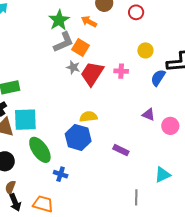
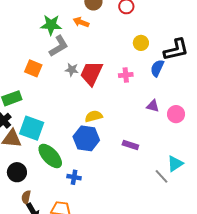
green star: (59, 20) -> (51, 25), turned -30
orange square: (81, 47) -> (33, 68), moved
pink cross: (121, 71) -> (126, 75), moved
cyan square: (25, 120) -> (32, 128), turned 30
gray line: (136, 197) -> (162, 176), moved, turned -35

